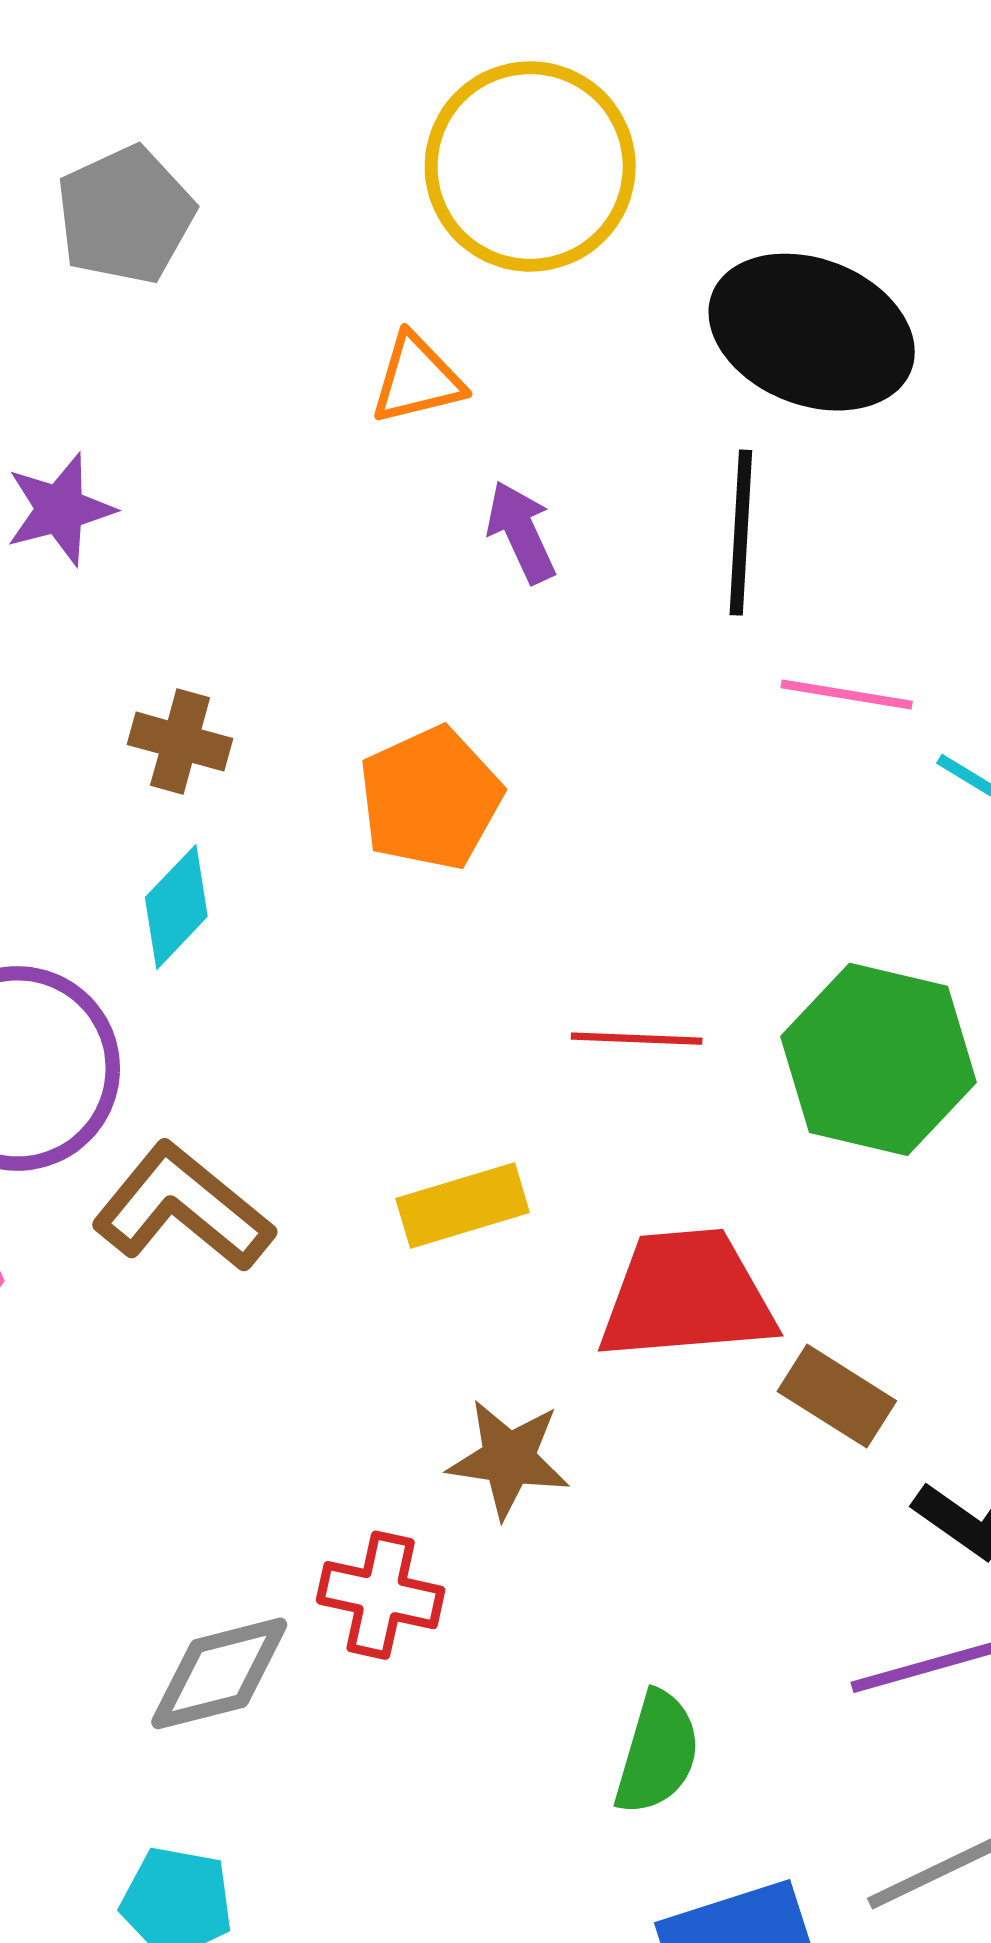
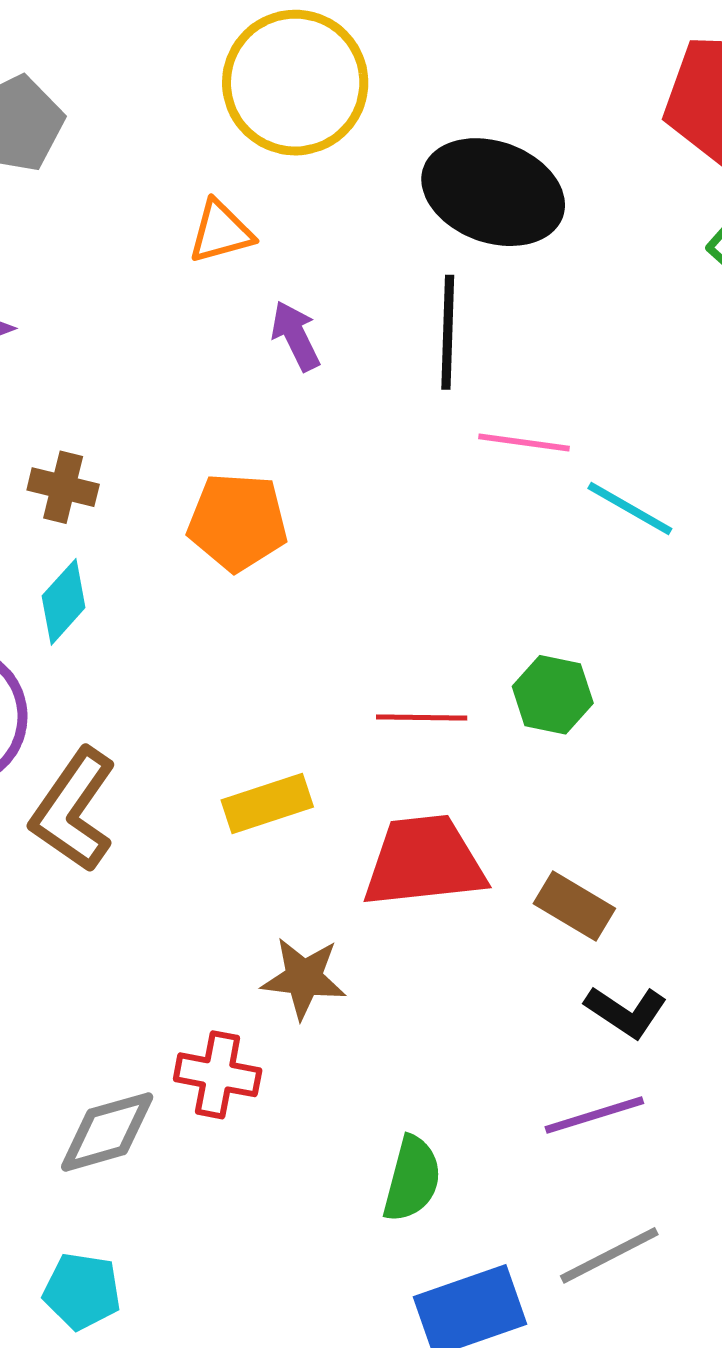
orange pentagon: (430, 798) -> (237, 522), turned 30
red line: (637, 1039) -> (422, 718), moved
green hexagon: (878, 1059) -> (553, 695), size x0.6
brown L-shape: (183, 1208) -> (74, 810), turned -93
brown rectangle: (837, 1396) -> (574, 906), moved

